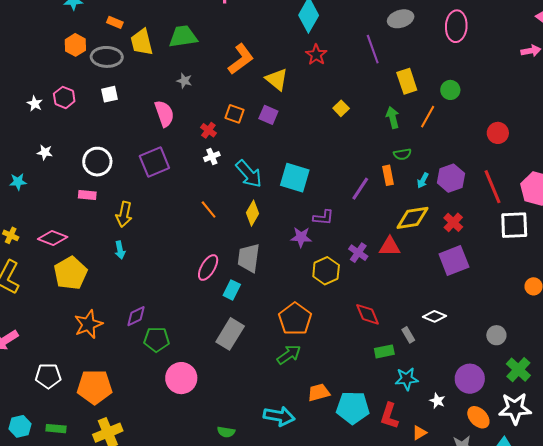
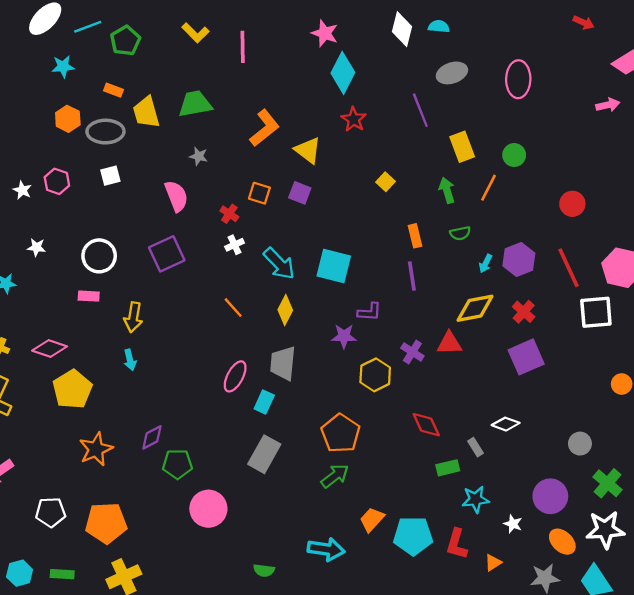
orange rectangle: (388, 175) -> (415, 236), moved
purple line: (360, 189) -> (412, 276), turned -40
orange trapezoid: (319, 392) -> (372, 519), turned -30

